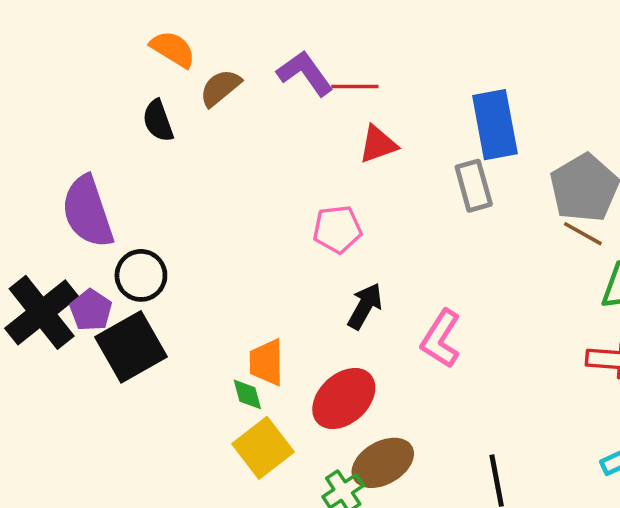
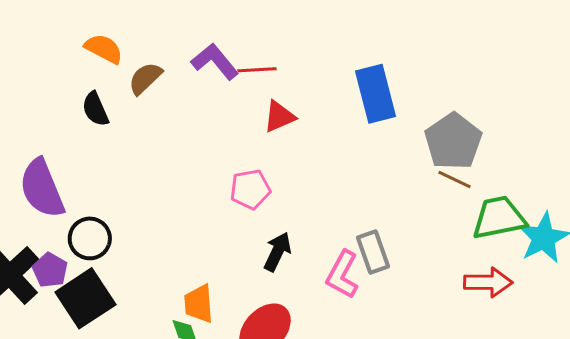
gray rectangle: (474, 186) -> (373, 252), moved

